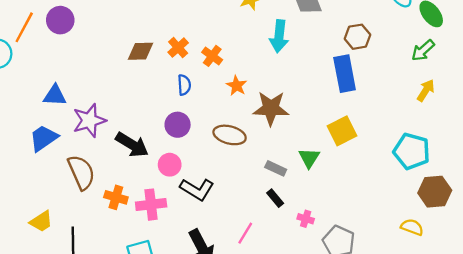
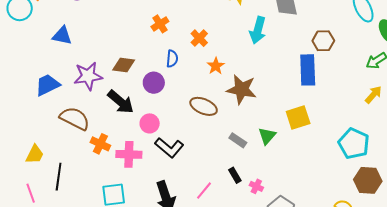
orange cross: (178, 48) -> (160, 24), moved
brown diamond: (141, 51) -> (124, 65), moved
blue triangle: (55, 95) -> (62, 36), moved
purple circle: (178, 125) -> (154, 83), moved
brown semicircle: (81, 172) -> (75, 118), turned -48
black rectangle: (275, 198) -> (235, 175), moved
yellow trapezoid: (41, 221) -> (35, 154), turned -40

